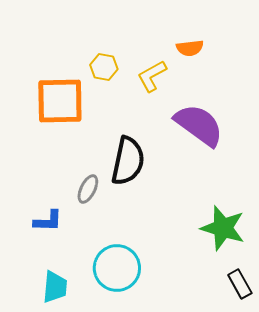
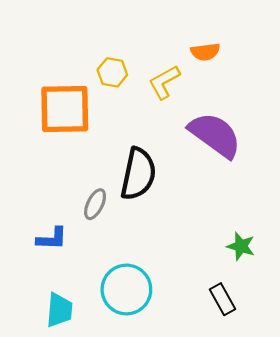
green star: (223, 228) -> (241, 246), size x0.6
black rectangle: (240, 284) -> (223, 299), moved

